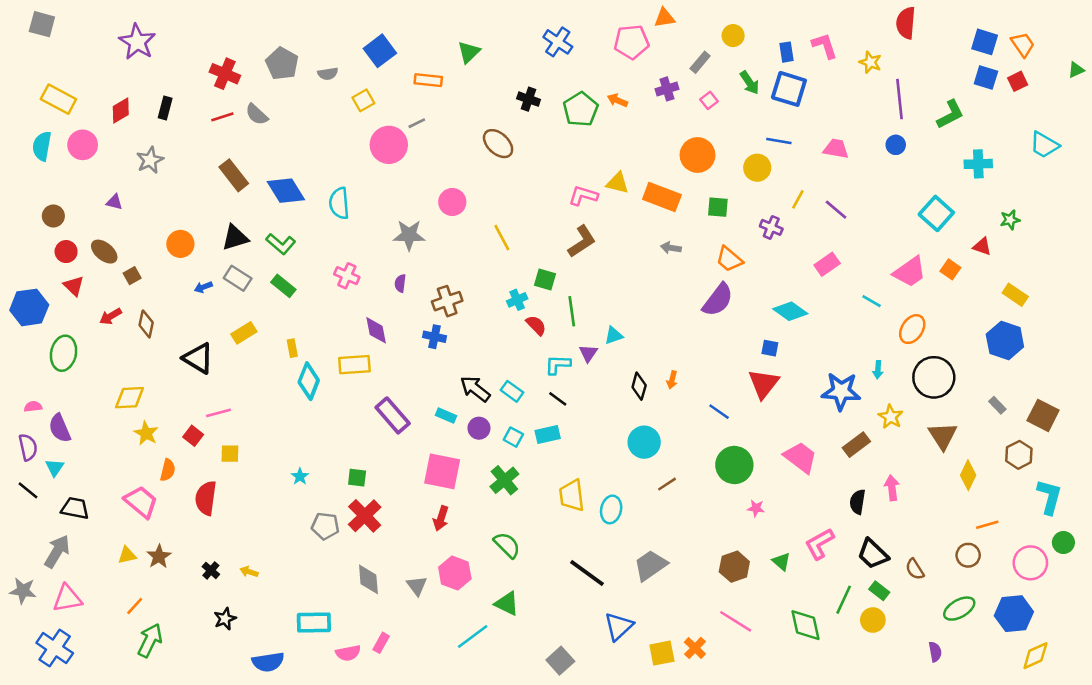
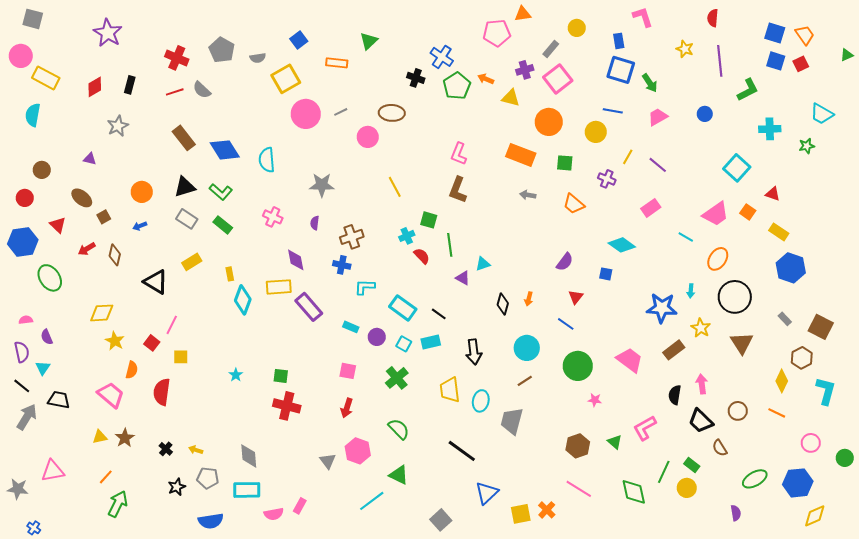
red semicircle: (906, 23) -> (713, 18), size x0.7
blue cross: (558, 42) -> (442, 57), moved
pink L-shape: (825, 46) -> (643, 17), moved
blue square: (380, 51) -> (299, 40), size x0.7
green arrow: (750, 83) -> (650, 83), moved
purple line: (900, 99) -> (720, 61), moved
yellow square: (363, 100) -> (286, 79), size x1.6
pink square: (709, 100) -> (558, 79), size x2.0
gray line: (417, 123) -> (341, 112), moved
brown ellipse: (498, 144) -> (392, 113), turned -40
pink circle: (83, 145) -> (21, 56), moved
pink trapezoid: (836, 149) -> (658, 117), turned -40
yellow triangle: (617, 183) -> (511, 98), moved
pink L-shape: (583, 196) -> (459, 154), turned -85
pink circle: (452, 202) -> (368, 137), moved
green star: (1010, 220) -> (807, 146), moved
brown L-shape: (582, 241) -> (458, 190), turned 144
red circle: (66, 252) -> (25, 198), moved
blue arrow: (203, 287) -> (140, 226), moved
yellow rectangle: (1015, 295) -> (779, 232), moved
purple semicircle: (718, 300) -> (565, 262), moved, size x0.7
green ellipse: (64, 353) -> (50, 278), turned -44
purple triangle: (588, 353) -> (463, 278), turned -35
cyan L-shape: (558, 365) -> (365, 287), moved
red triangle: (764, 384) -> (576, 297), moved, size x0.6
black arrow: (475, 389) -> (474, 352), moved, turned -135
cyan rectangle: (512, 391) -> (403, 308), size x1.5
pink line: (219, 413) -> (172, 325), turned -48
purple rectangle: (393, 415) -> (309, 307), moved
purple semicircle: (60, 428) -> (47, 337), size x0.7
cyan circle: (644, 442) -> (527, 348), moved
pink square: (442, 471) -> (348, 371), size x0.6
yellow diamond: (968, 475) -> (782, 381), moved
red cross: (365, 516) -> (287, 406), turned -32
orange line: (987, 525) -> (777, 413), turned 42
gray pentagon: (325, 526) -> (208, 478), moved
green circle: (1063, 543) -> (845, 458), moved
gray arrow: (57, 551) -> (27, 417), moved
black trapezoid: (873, 554) -> (701, 421), moved
brown circle: (968, 555) -> (738, 411), moved
pink circle: (1030, 563) -> (811, 443), size x0.7
gray trapezoid: (650, 565) -> (512, 421), moved, turned -40
gray diamond: (368, 579) -> (249, 456), moved
gray star: (23, 591) -> (18, 489), moved
blue cross: (55, 648) -> (34, 528), moved, size x0.5

